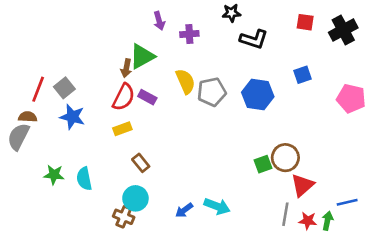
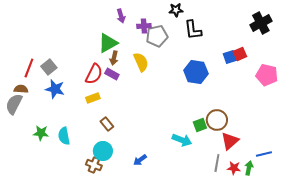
red square: (305, 22) -> (240, 54), moved, turned -32
black L-shape: (254, 39) -> (193, 30), turned 65
brown arrow: (126, 68) -> (114, 58), moved
gray pentagon: (212, 92) -> (157, 36), moved
cyan arrow: (217, 206) -> (182, 140), moved

